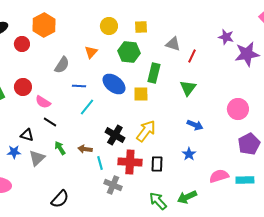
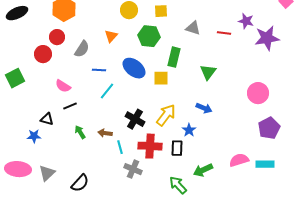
red circle: (22, 44) -> (57, 37), moved
red line: (192, 56) -> (224, 33), moved, turned 72
red circle: (23, 87) -> (43, 54), moved
black line: (50, 122) -> (70, 106), turned -56
blue arrow: (195, 125) -> (204, 108), moved
blue star: (189, 154) -> (189, 130), moved
gray triangle: (37, 158) -> (47, 173), moved
green arrow: (187, 197) -> (203, 170), moved

